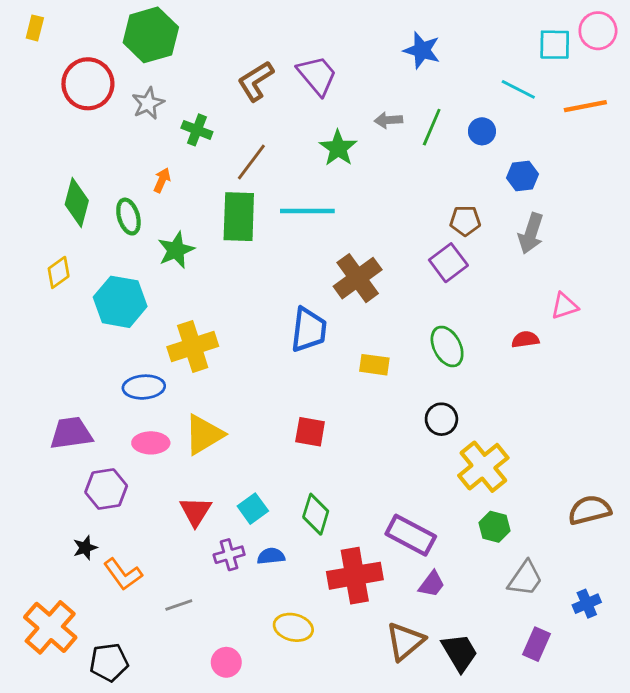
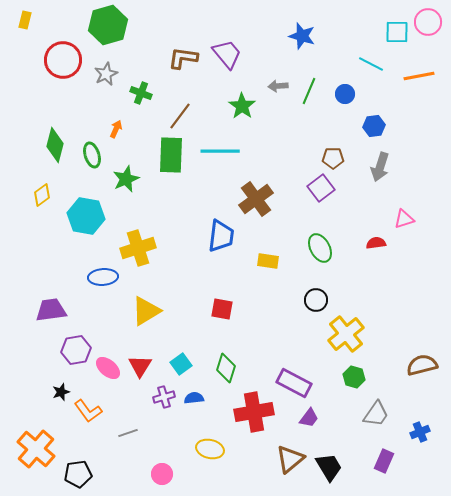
brown L-shape: (256, 81) -> (183, 58), turned 40
pink ellipse: (151, 443) -> (108, 368), moved, turned 40

